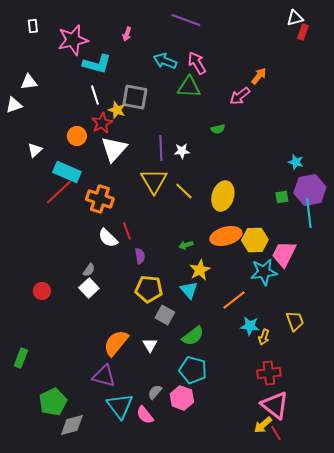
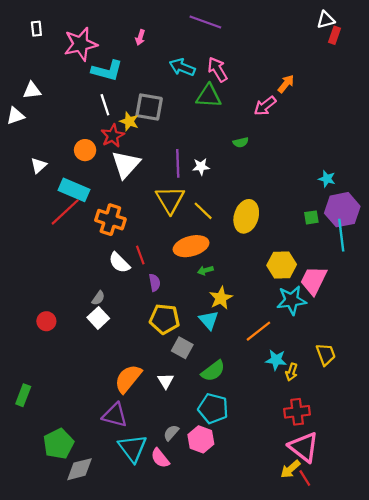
orange ellipse: (226, 236) -> (191, 246), moved

